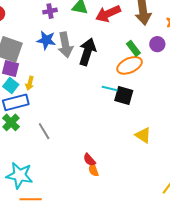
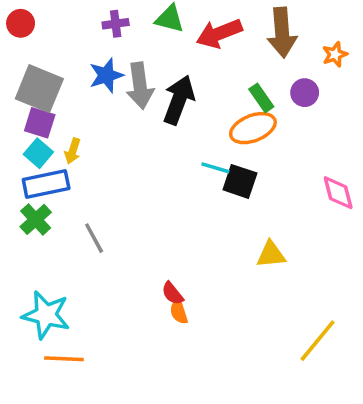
blue star: (46, 40) -> (106, 75), turned -30
yellow triangle: (143, 135) -> (271, 254), turned -42

